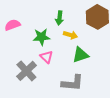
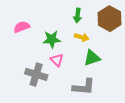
green arrow: (59, 18) -> (78, 16), moved
gray cross: (26, 71) -> (36, 74), turned -30

